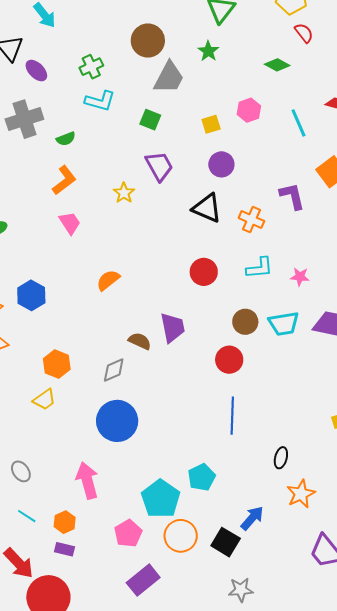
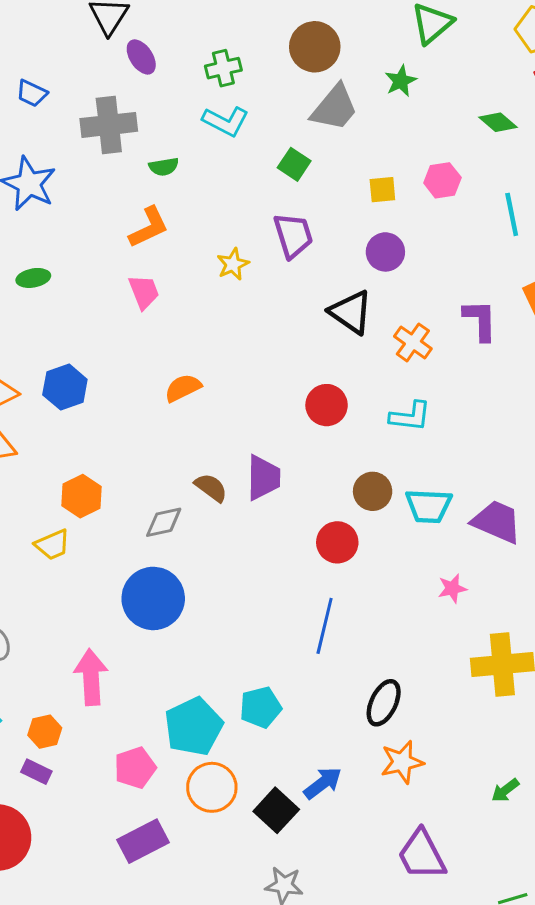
pink star: (300, 277) -> (452, 588), moved, turned -30
black ellipse: (281, 458) -> (384, 703), size x1.4

